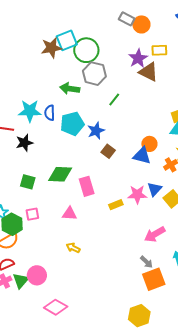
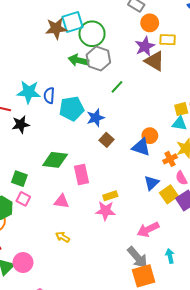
orange circle: (141, 24) -> (150, 23), moved
green arrow: (70, 89) -> (78, 60), moved
green square: (28, 182) -> (19, 179), moved
pink star: (137, 194) -> (105, 211), moved
pink square: (32, 214) -> (23, 199), turned 32
gray arrow: (147, 262) -> (137, 257), size x1.6

